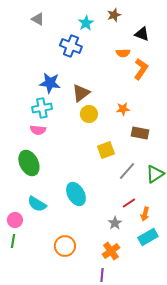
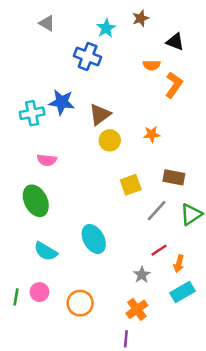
cyan cross: (42, 108) -> (32, 113), moved
brown rectangle: (140, 133) -> (174, 177), moved
pink circle: (15, 220) -> (39, 292), moved

